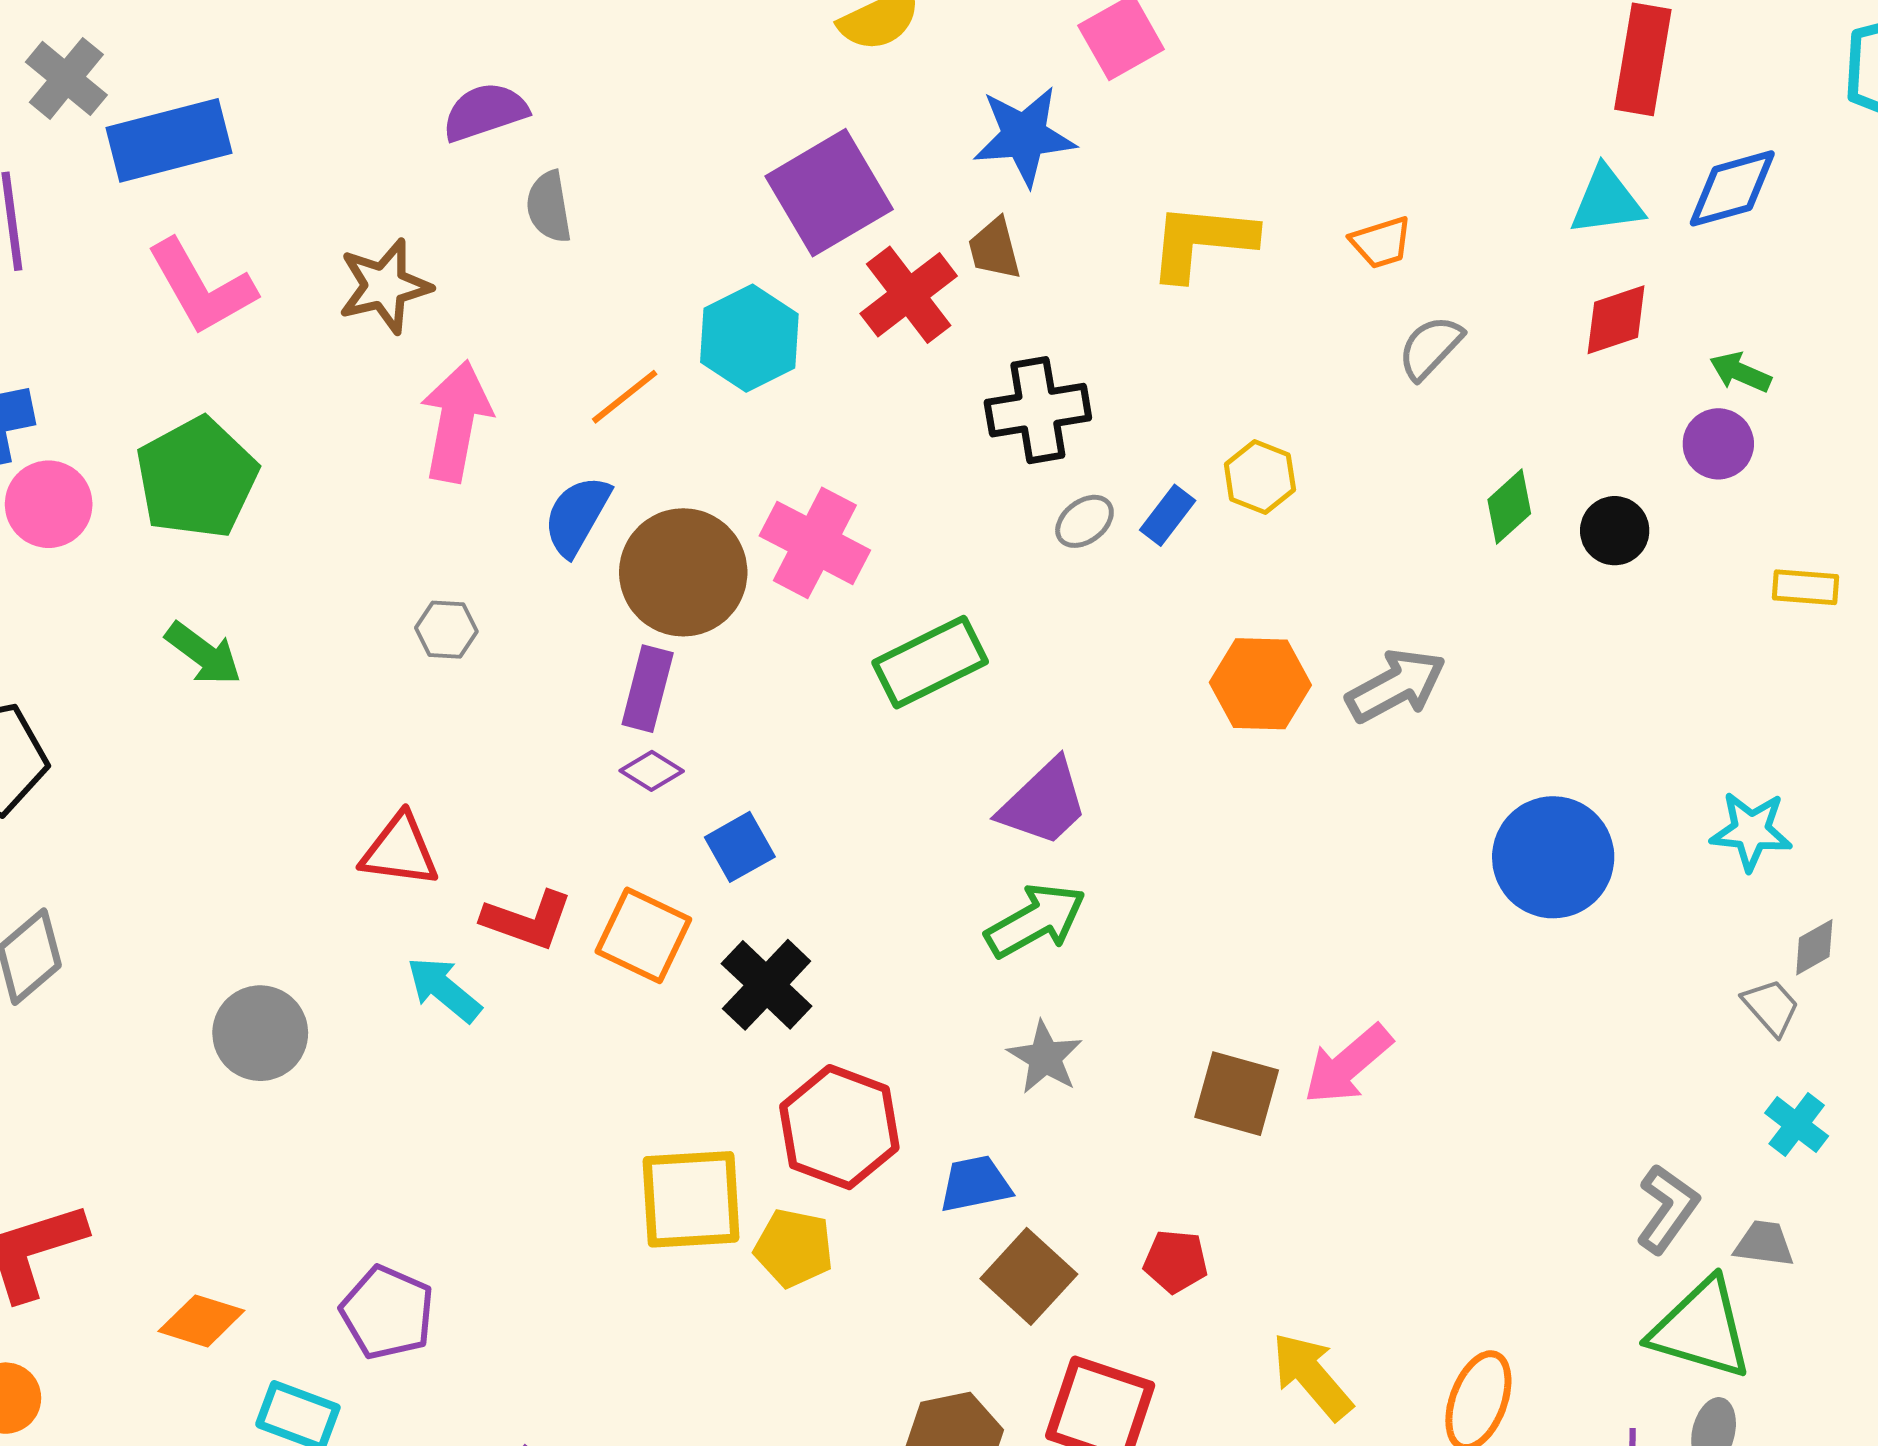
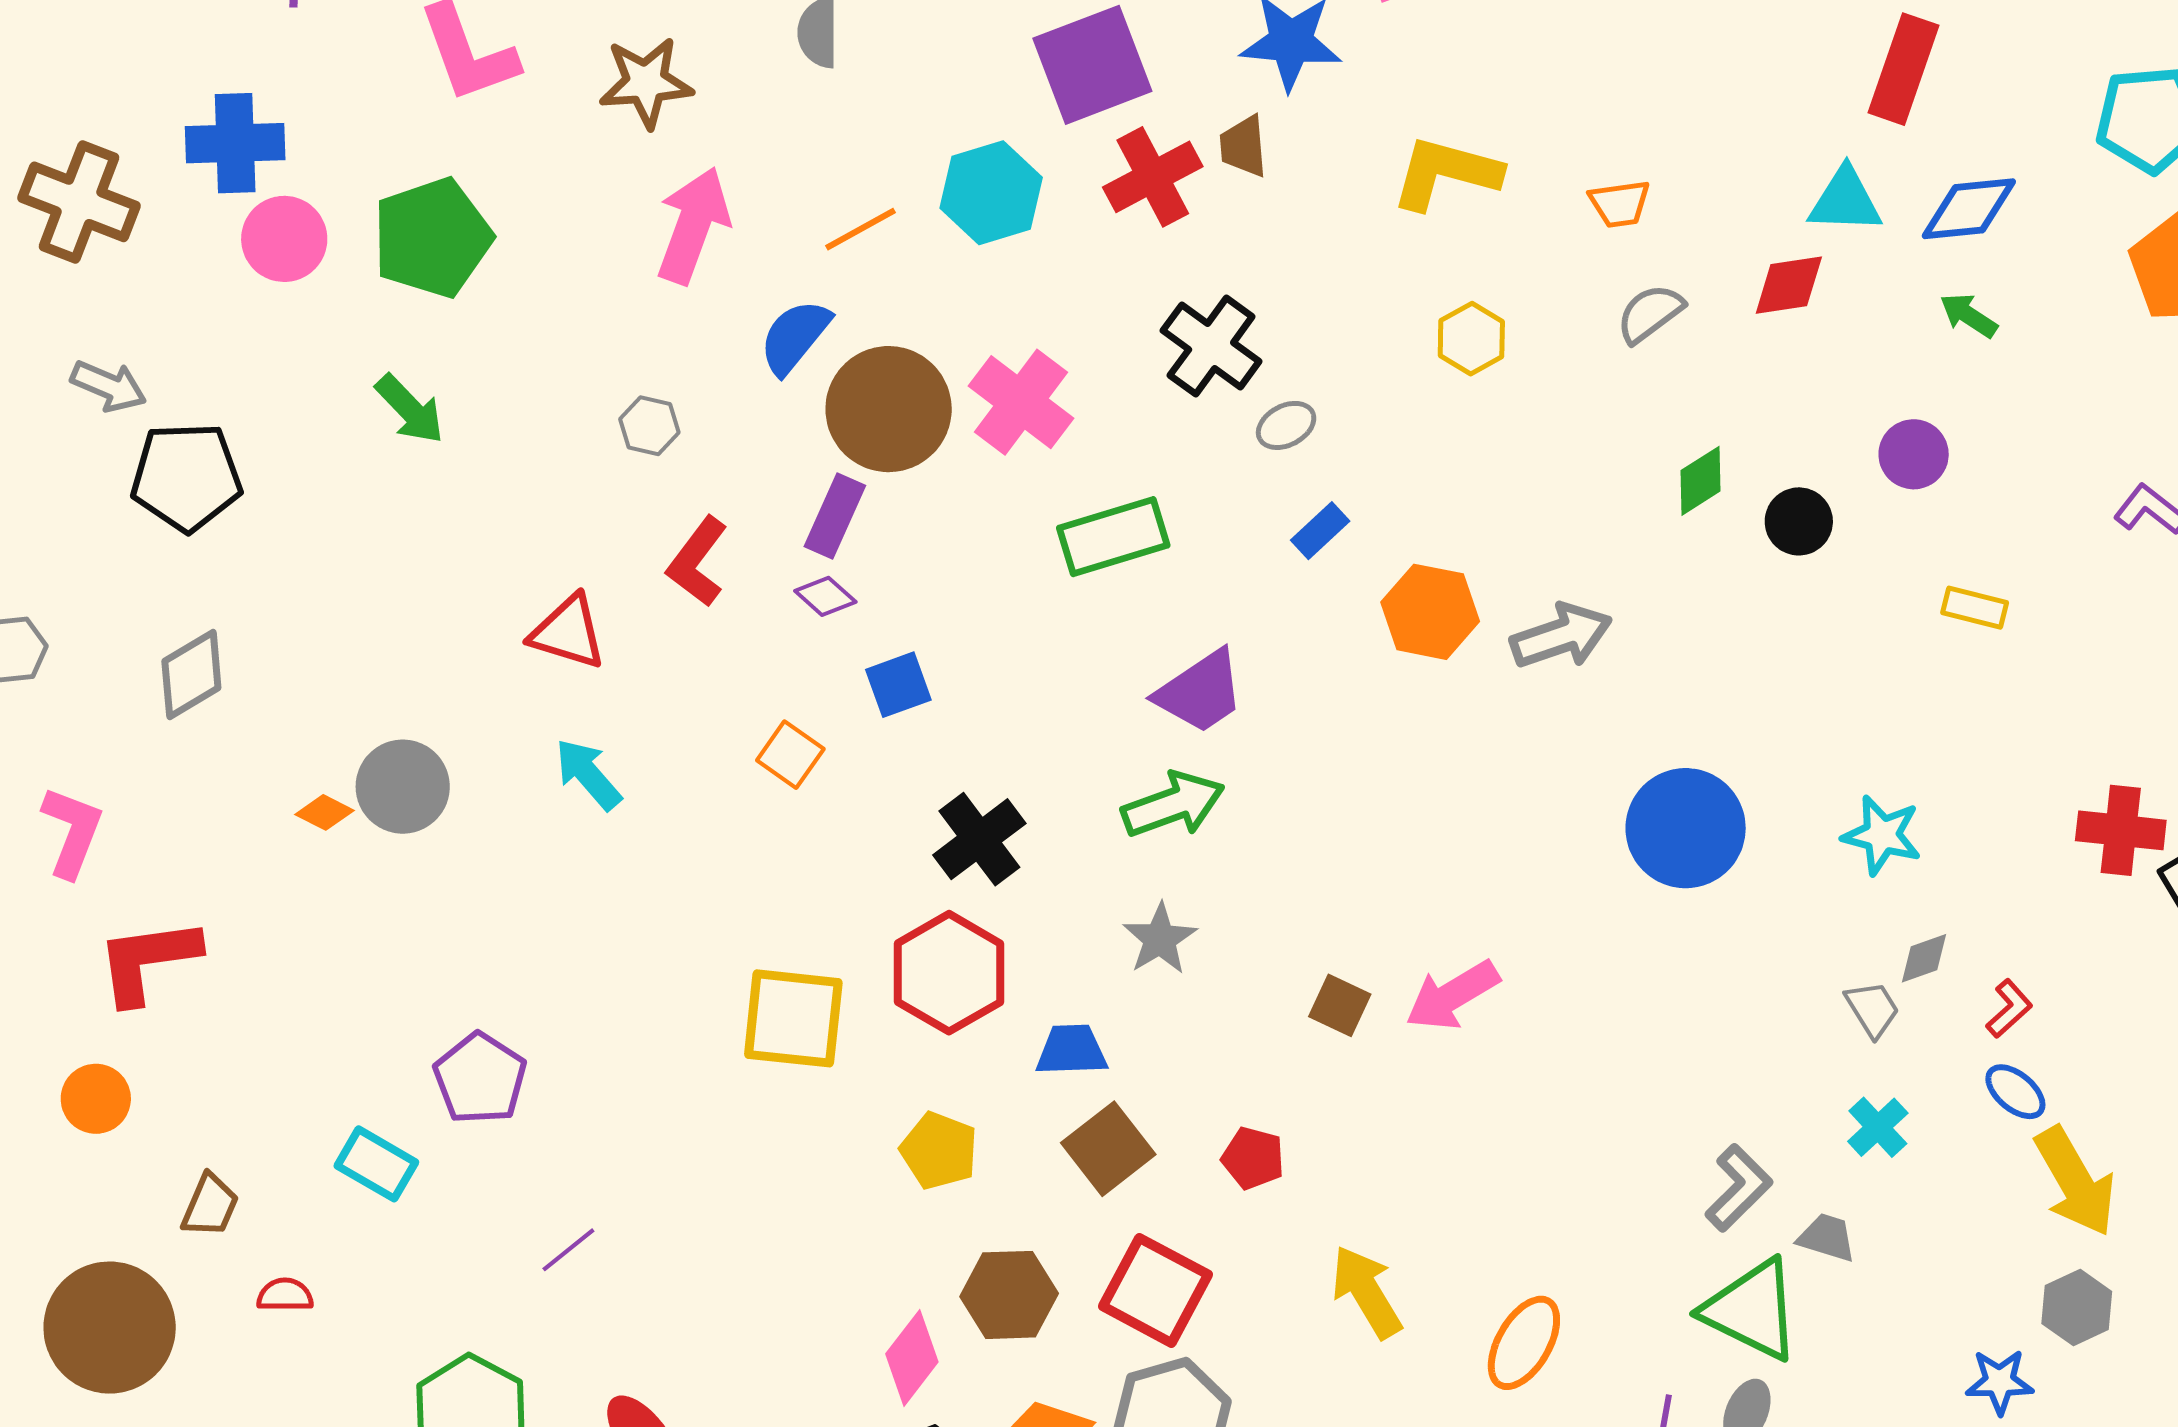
red diamond: (1616, 320) -> (1789, 285), moved
green arrow: (1740, 372) -> (1969, 315), moved
black cross: (1038, 410) -> (1211, 346), moved, turned 36
yellow hexagon: (1260, 477) -> (1471, 339), moved
blue rectangle: (1168, 515) -> (1320, 531), moved
red L-shape: (527, 920) -> (697, 562), moved, turned 98
orange square: (643, 935) -> (790, 755), size x0.7
black cross: (767, 985) -> (979, 839), moved
brown square: (1237, 1094) -> (1340, 1005), size x0.7
yellow pentagon: (794, 1248) -> (939, 1151), moved
orange diamond: (201, 1321) -> (325, 812), moved, size x0.7

